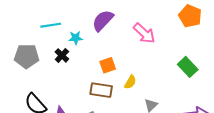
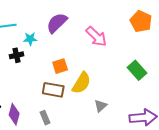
black cross: (62, 55) -> (17, 55), turned 32
yellow semicircle: (130, 82) -> (81, 83), size x1.6

